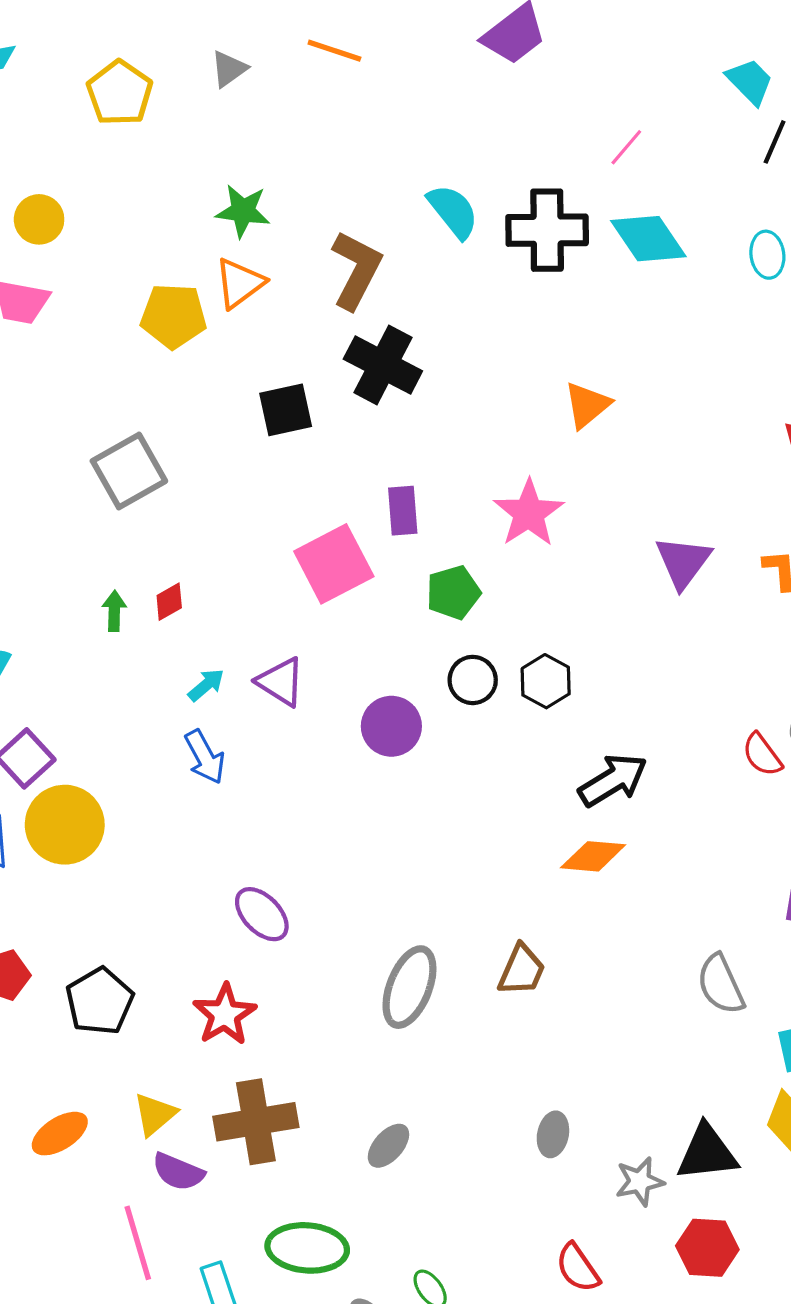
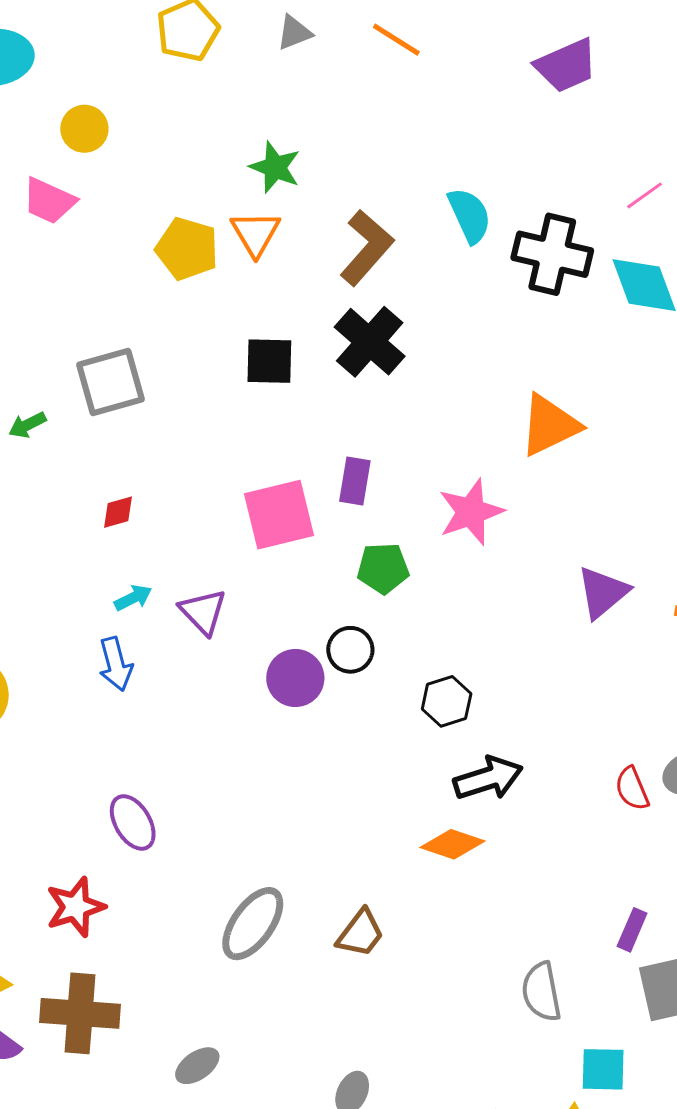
orange triangle: (240, 283) -> (256, 233), turned -38
orange triangle: (587, 405) -> (550, 425), size x1.4
green arrow: (114, 611) -> (27, 425), moved, turned -132
black circle: (473, 680) -> (350, 650), moved
black hexagon: (546, 681) -> (447, 701), moved

